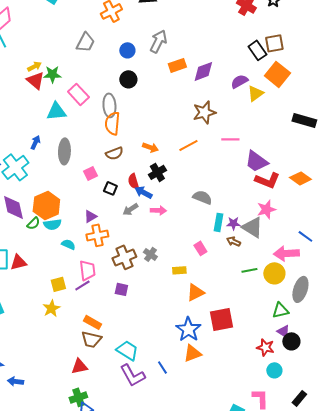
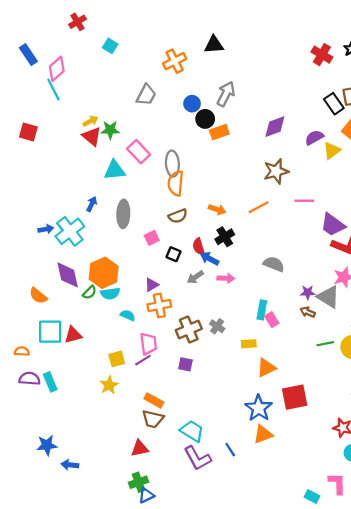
orange rectangle: (177, 65) -> (219, 132), moved
black circle: (128, 79) -> (205, 119), moved
cyan rectangle: (218, 222) -> (262, 310), moved

